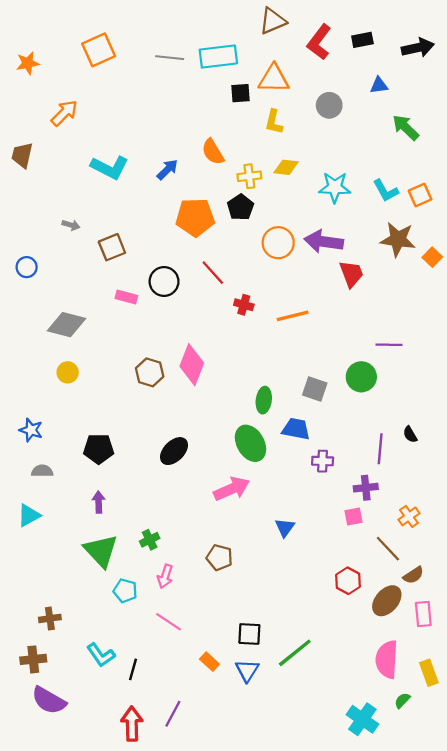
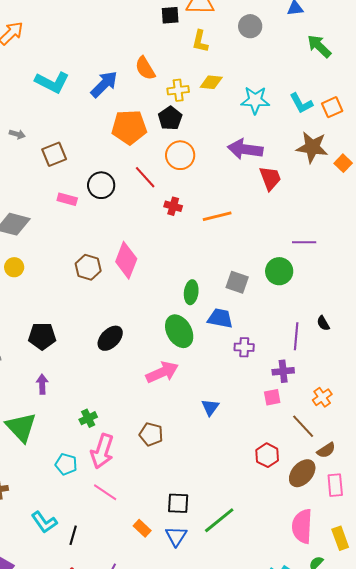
blue arrow: (167, 170) -> (104, 84), size x1.4
orange circle: (278, 243) -> (180, 155), moved
green triangle: (101, 551) -> (21, 427), moved
pink arrow: (165, 576) -> (102, 451), size x1.6

